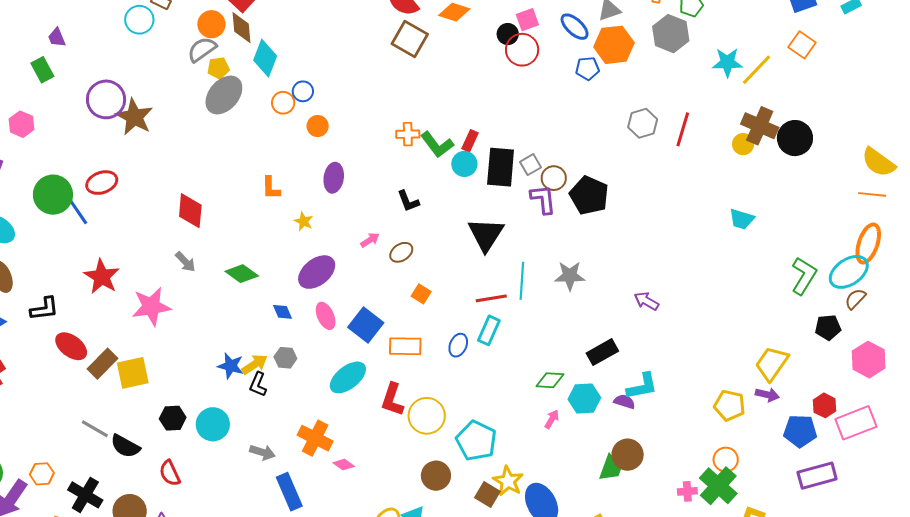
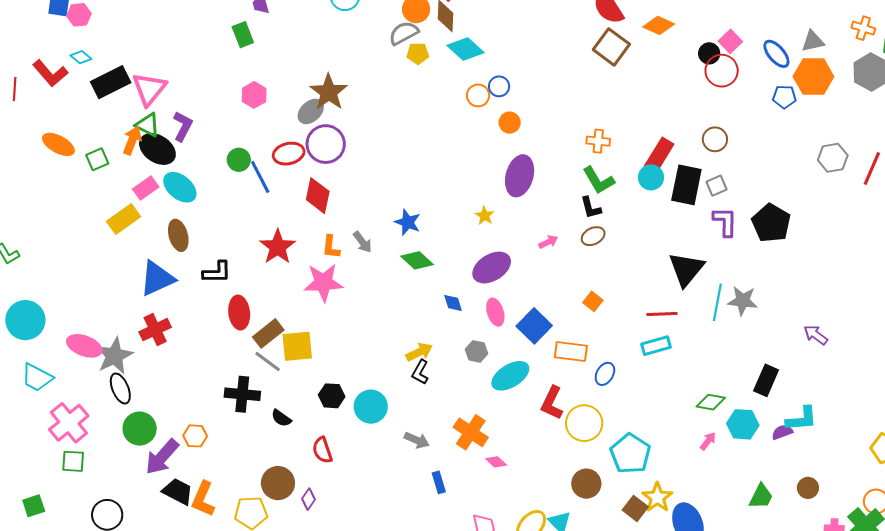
pink square: (527, 20) -> (730, 41), turned -30
cyan diamond: (265, 58) -> (465, 49), turned -75
gray ellipse: (224, 95) -> (311, 111), moved, size x0.7
purple circle: (106, 99) -> (326, 144), moved
pink hexagon: (22, 124) -> (254, 95), moved
red rectangle: (470, 141) -> (659, 155), size x1.6
green L-shape: (437, 145) -> (598, 180), moved
purple ellipse: (334, 178) -> (520, 176), size x1.4
brown circle: (554, 178) -> (715, 139), moved
orange L-shape: (271, 188) -> (331, 247), moved
green circle: (53, 195) -> (239, 160), size x0.6
red diamond: (190, 211) -> (318, 196), moved
black triangle: (486, 235) -> (686, 269), moved
brown ellipse: (401, 252) -> (593, 236), moved
cyan line: (522, 281) -> (717, 302), moved
cyan rectangle: (489, 330) -> (656, 346), turned 44
blue ellipse: (458, 345) -> (605, 374), moved
red ellipse: (71, 346) -> (239, 313), turned 40
black rectangle: (602, 352) -> (766, 380), turned -44
gray hexagon: (285, 358) -> (477, 351), moved
blue star: (231, 366) -> (408, 222), moved
purple semicircle: (624, 402) -> (782, 432), turned -45
gray line: (95, 429) -> (268, 361), moved
black semicircle: (125, 446) -> (281, 418), size x0.7
brown circle: (628, 455) -> (808, 488), moved, size x0.7
blue rectangle: (289, 492) -> (439, 482), size x0.6
black cross: (85, 495) -> (242, 394), moved, turned -32

